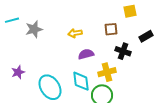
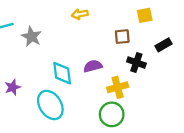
gray star: (34, 29) -> (31, 37), turned -30
yellow arrow: (75, 33) -> (80, 14), moved
cyan diamond: (81, 81) -> (62, 73), moved

